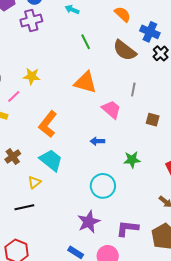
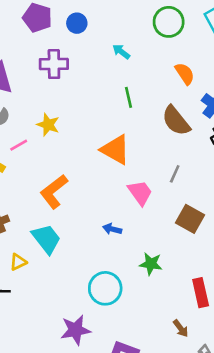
purple cross: (31, 21) -> (54, 64), moved
brown square: (153, 120) -> (190, 219), size x1.5

